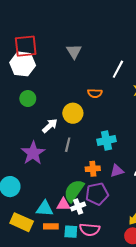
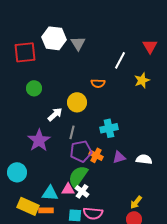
red square: (26, 46) -> (25, 52), moved
white hexagon: (23, 64) -> (54, 38), moved
orange cross: (93, 169) -> (96, 155), turned 32
purple pentagon: (97, 194) -> (81, 151), moved
white cross: (78, 206) -> (82, 191), turned -32
orange rectangle: (51, 226) -> (46, 210), moved

